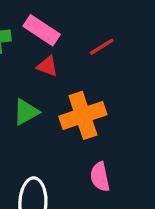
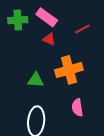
green triangle: (26, 112) -> (36, 80), moved, turned 30

